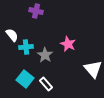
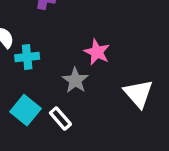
gray star: (45, 55) -> (75, 80), moved

